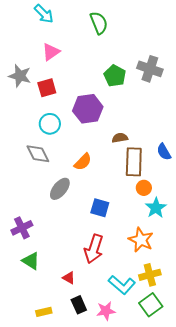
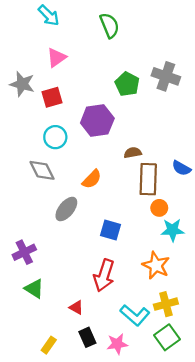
blue semicircle: (164, 152) -> (181, 168), turned -30
cyan star: (156, 208) -> (173, 230), turned 30
yellow rectangle: (44, 312) -> (49, 345), turned -42

